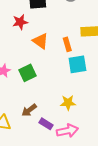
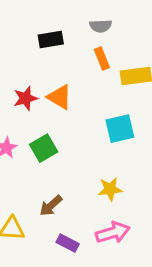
red star: (20, 22) -> (25, 98), moved
orange rectangle: (67, 44) -> (102, 59), moved
purple rectangle: (46, 124) -> (68, 243), moved

